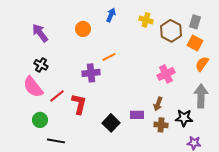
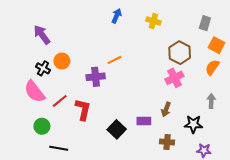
orange circle: (83, 29) -> (62, 61), moved
brown hexagon: (171, 31) -> (180, 53), moved
orange square: (195, 43) -> (216, 45), moved
gray arrow: (201, 96) -> (211, 101), size x0.6
brown cross: (161, 125) -> (167, 142), moved

